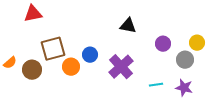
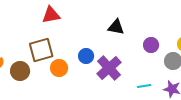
red triangle: (33, 14) -> (51, 15), moved
blue circle: (90, 55) -> (86, 56), moved

